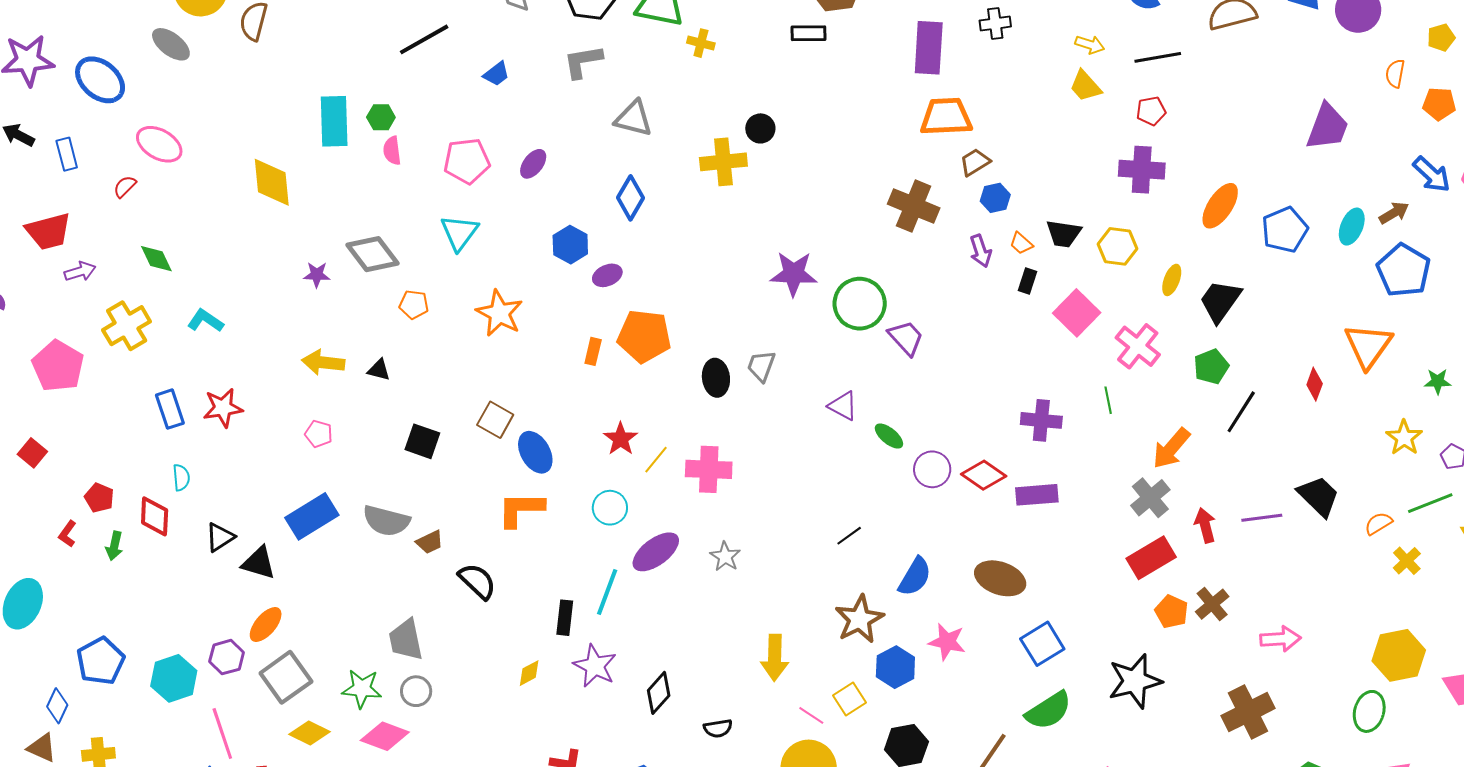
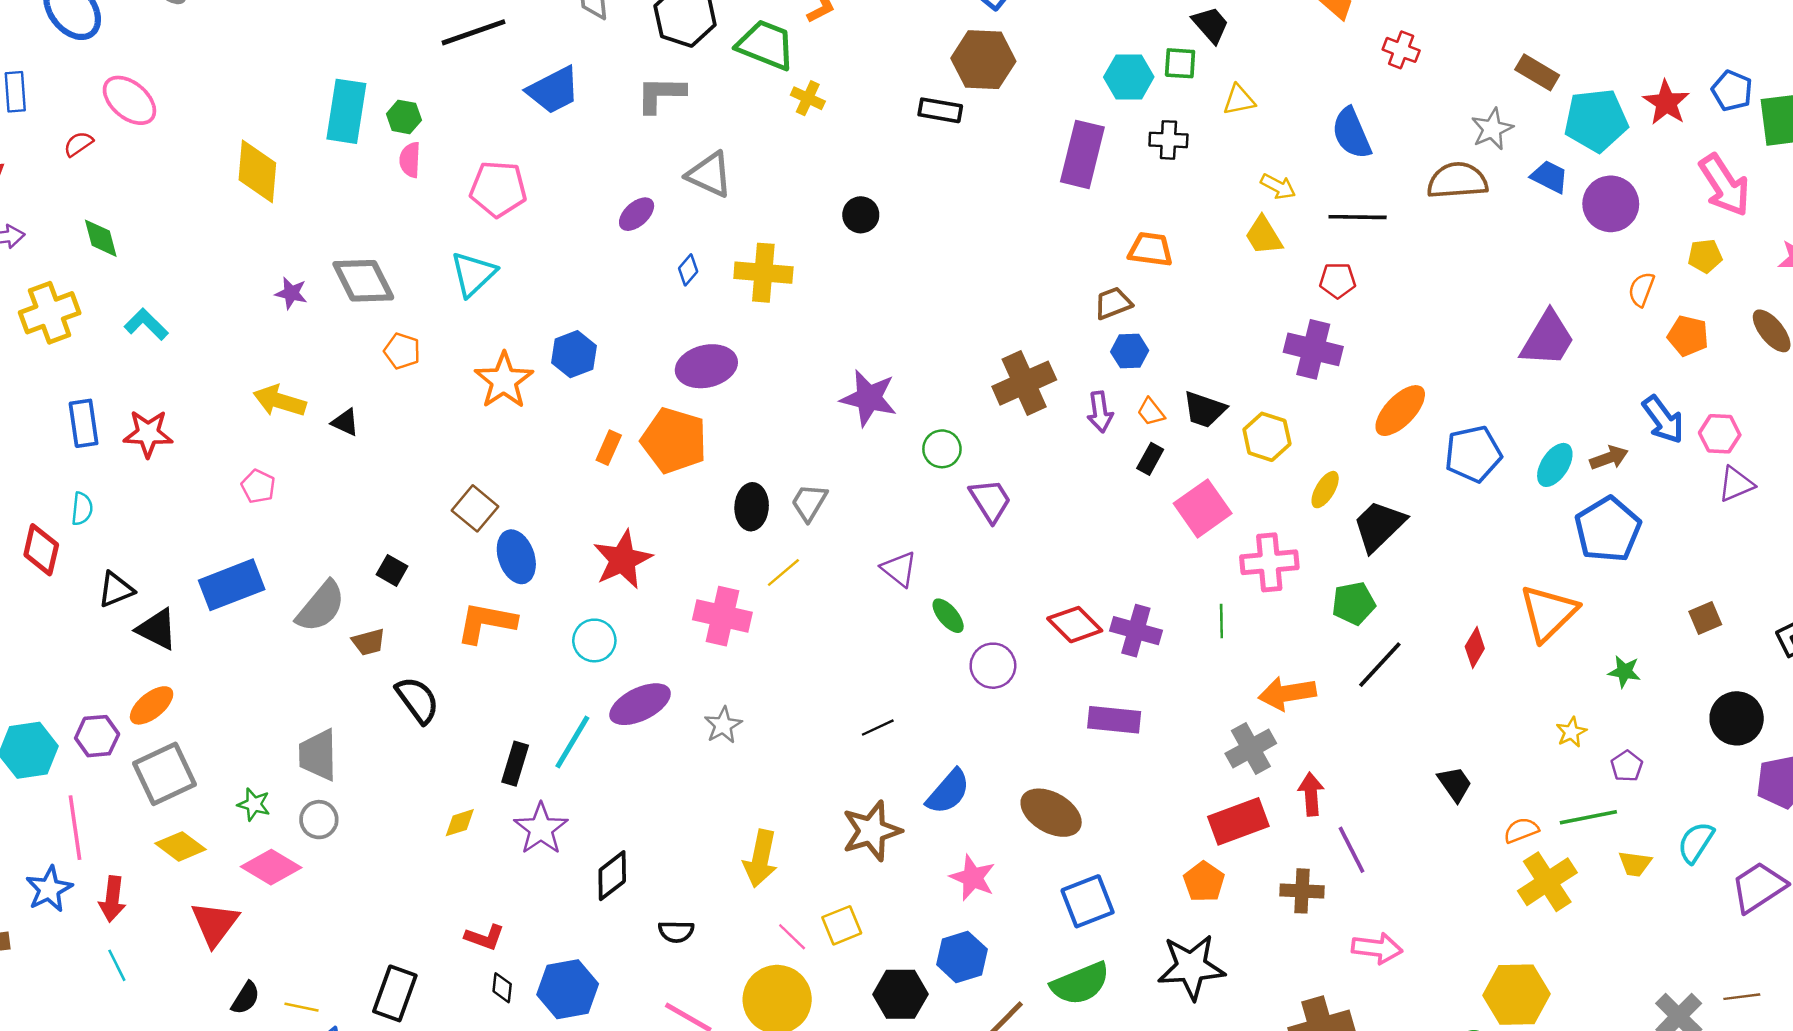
blue trapezoid: (496, 74) -> (553, 90), size x1.6
orange trapezoid: (946, 117) -> (1150, 249), moved, size x0.7
yellow cross: (723, 162) -> (763, 273), moved
purple ellipse: (533, 164) -> (637, 214), moved
blue diamond: (630, 198) -> (688, 270), size x0.6
brown cross: (914, 206) -> (1024, 383), moved, turned 33
blue hexagon: (570, 245) -> (574, 354), moved
purple ellipse: (607, 275) -> (706, 366), moved, size x1.6
green circle: (860, 304) -> (942, 449), size x0.6
pink cross: (1138, 346) -> (1269, 562), turned 36
yellow star: (1404, 438) -> (1571, 732), size x0.7
red star: (621, 439) -> (623, 560), size x1.4
black square: (422, 441) -> (392, 570), moved, size x0.7
orange arrow: (1171, 448) -> (1287, 693), turned 30
yellow line: (656, 460) -> (783, 573), moved
red diamond: (984, 475) -> (1075, 625), moved
black trapezoid: (1319, 496) -> (1455, 784), size x0.7
purple line: (1262, 518) -> (1352, 850), moved, turned 60
gray semicircle: (386, 521) -> (321, 607), turned -75
yellow cross: (1407, 561) -> (1547, 882), size x1.6
brown cross: (1212, 604) -> (1302, 891), turned 32
orange pentagon: (1172, 612) -> (1204, 882), moved
blue hexagon: (895, 667) -> (962, 957), moved
green star: (362, 689) -> (254, 804), size x0.7

